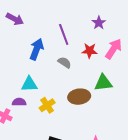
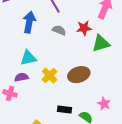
red star: (90, 51) -> (84, 28), moved
brown ellipse: (79, 97) -> (79, 75), moved

